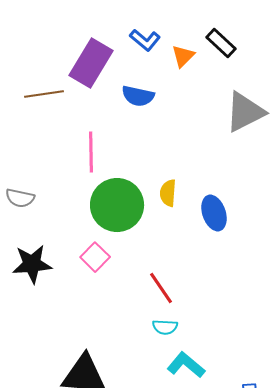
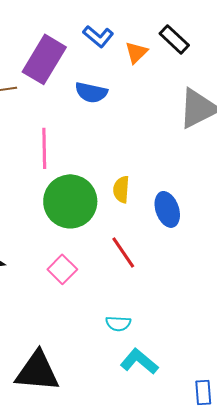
pink square: (95, 257) -> (62, 269), moved
red line: (161, 288) -> (123, 252), moved

